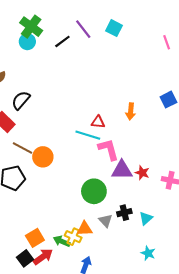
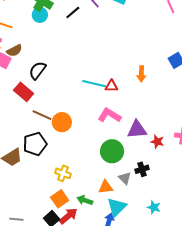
cyan line: (88, 135) -> (94, 84), moved
pink L-shape: (108, 149) -> (109, 115), moved, turned -40
red star: (142, 173) -> (157, 142), moved
cyan triangle: (146, 218) -> (117, 207), moved, size x1.5
yellow cross: (73, 237) -> (63, 173), moved
cyan star: (148, 253) -> (154, 207), moved

